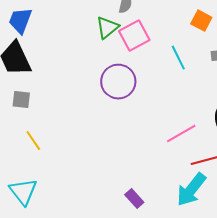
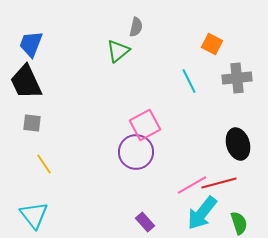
pink square: (134, 36) -> (145, 125), moved
purple circle: (118, 82) -> (136, 152), moved
pink line: (181, 134) -> (192, 185), moved

